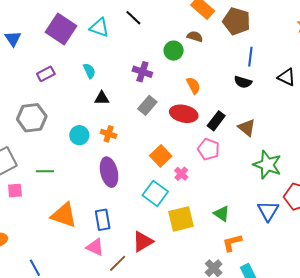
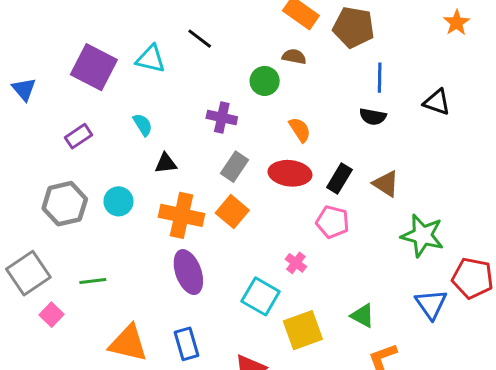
orange cross: (109, 134) -> (181, 215), size x1.8
cyan circle: (79, 135) -> (118, 201), moved
orange square: (161, 156) -> (232, 212), moved
pink square: (15, 190) -> (51, 315), turned -35

